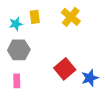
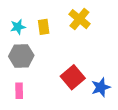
yellow rectangle: (35, 17) -> (44, 27), moved

